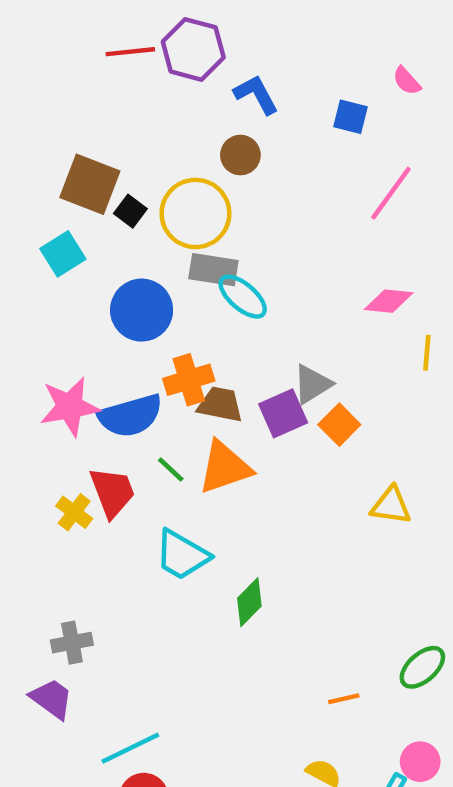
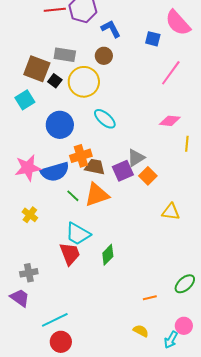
pink semicircle: (407, 81) -> (178, 23), size x2.0
gray rectangle: (213, 270) -> (65, 55), moved
red trapezoid: (112, 492) -> (70, 254), moved

